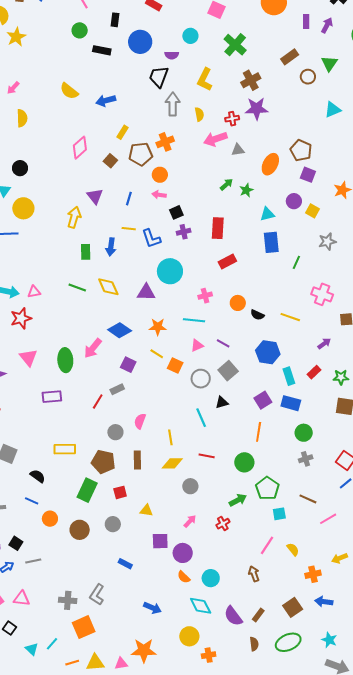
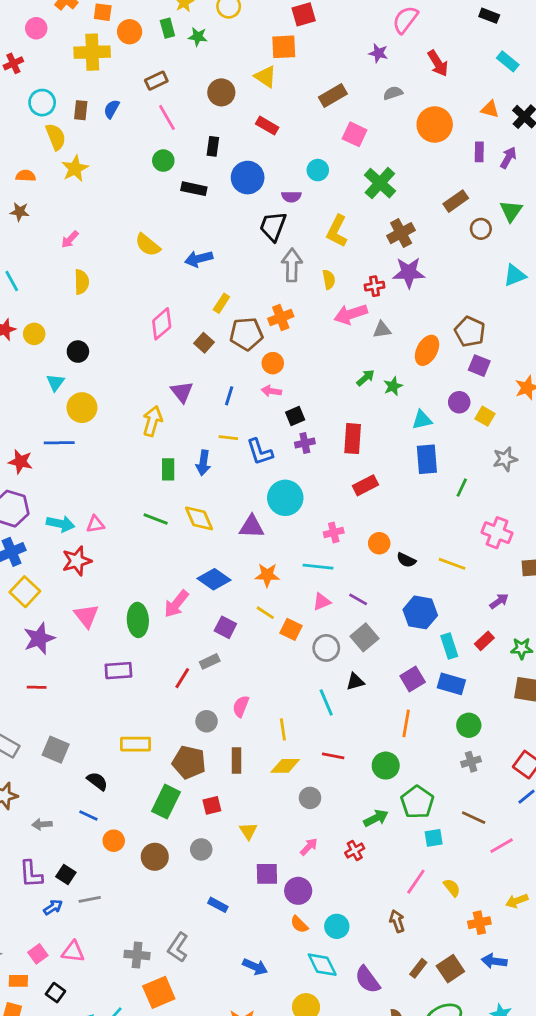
yellow triangle: (146, 510) -> (248, 831), turned 48
brown rectangle: (258, 615) -> (418, 968), moved

